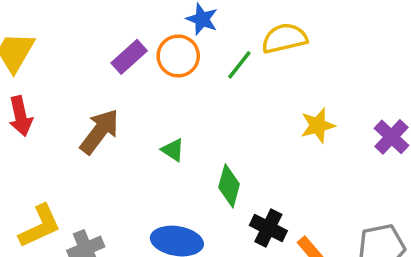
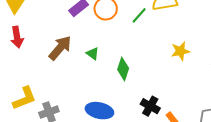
green triangle: (173, 150) -> (93, 53), moved
green diamond: (229, 186) -> (123, 69), moved

